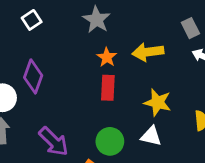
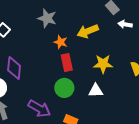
white triangle: (151, 136) -> (96, 91), moved
green circle: (110, 141) -> (64, 88), moved

